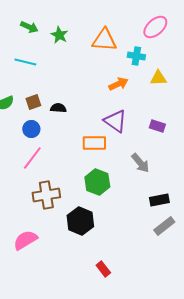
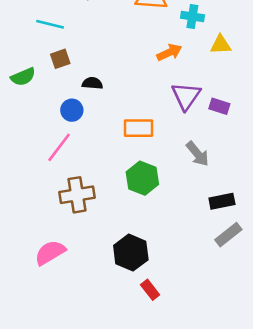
brown square: (33, 102) -> (60, 59), moved
purple triangle: (115, 121) -> (186, 96), moved, turned 30
blue circle: (31, 129) -> (72, 110), moved
black hexagon: (80, 221) -> (131, 253), moved

